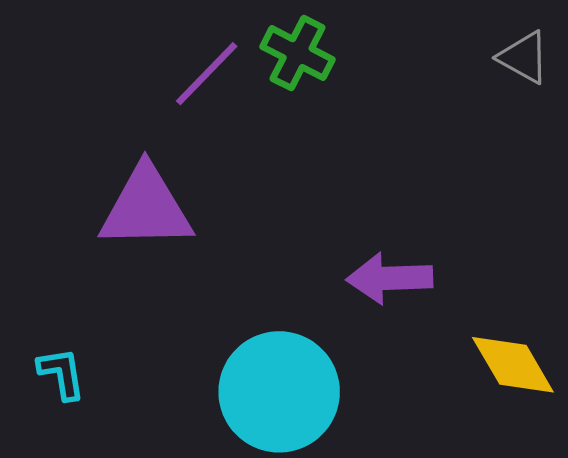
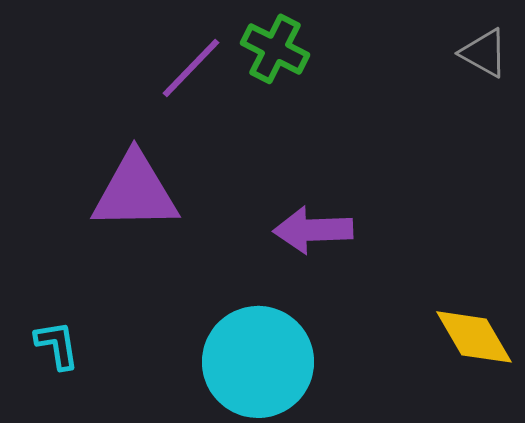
purple arrow: (390, 278) -> (313, 230), moved

